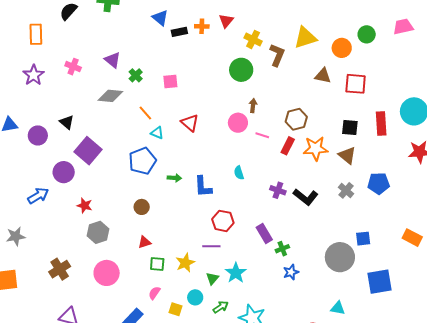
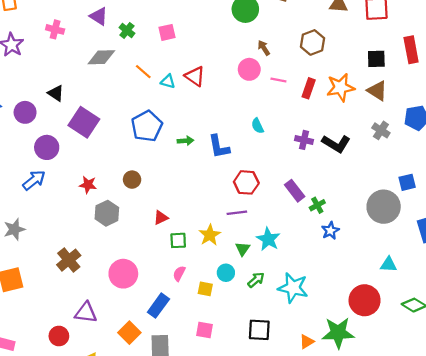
brown arrow: (253, 106) -> (264, 48), turned -32
brown hexagon: (296, 119) -> (313, 42), moved
cyan triangle: (157, 133) -> (168, 81), moved
purple circle: (64, 172) -> (47, 147), moved
brown circle: (142, 207) -> (132, 180), moved
pink circle: (107, 273) -> (123, 274), moved

